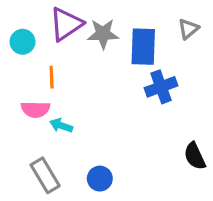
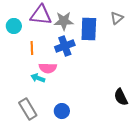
purple triangle: (66, 24) -> (41, 15), turned 40
blue cross: (161, 87) -> (65, 46), moved
pink semicircle: (35, 109) -> (48, 68), moved

